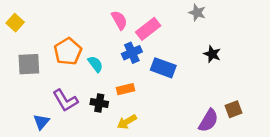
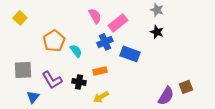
yellow square: (15, 23) -> (20, 18), moved
black star: (212, 54) -> (157, 32), moved
gray square: (29, 64) -> (23, 70), moved

